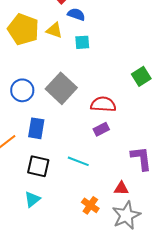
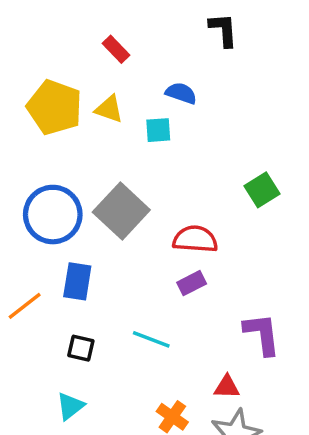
blue semicircle: (76, 14) -> (181, 93), moved
blue circle: (22, 90) -> (53, 215), size x1.4
black square: (38, 166) -> (81, 348), size x0.7

